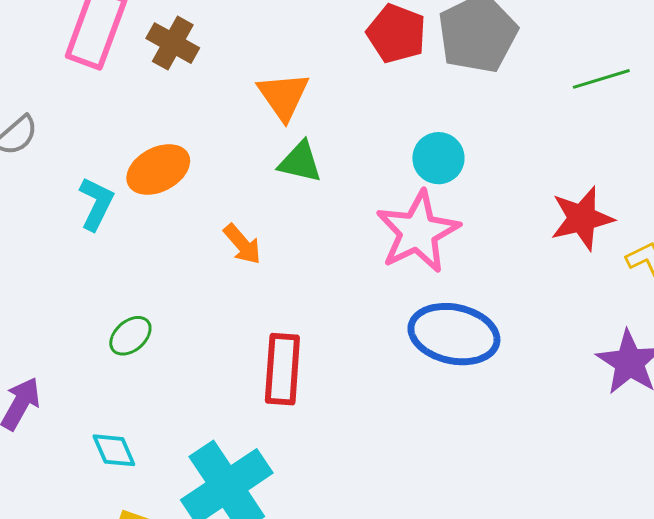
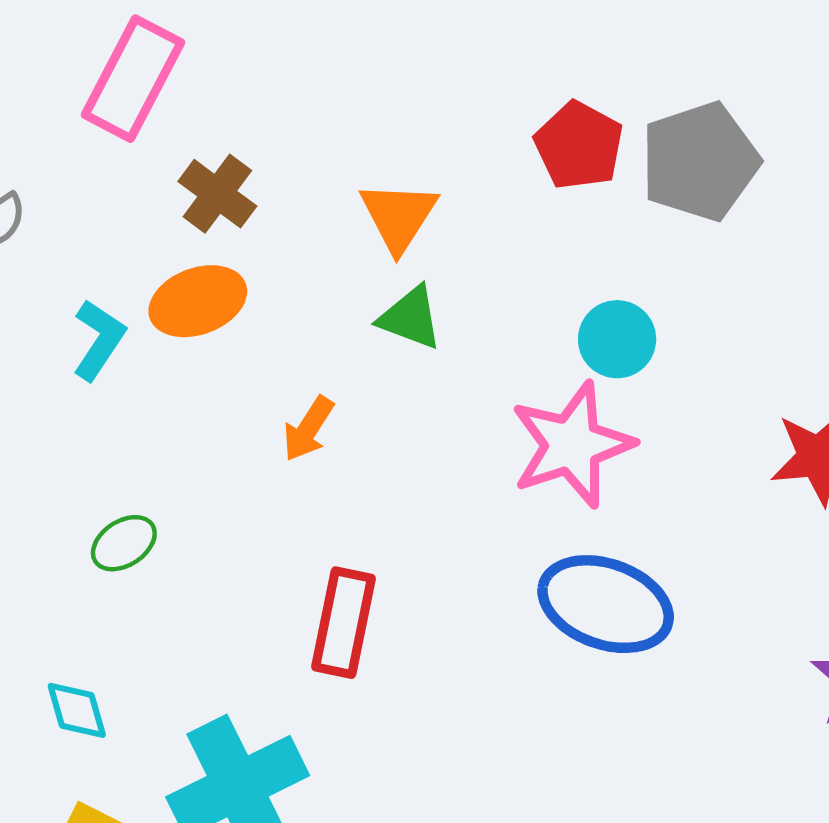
brown cross: (173, 43) -> (217, 194), moved
orange arrow: (242, 244) -> (308, 429), turned 66

